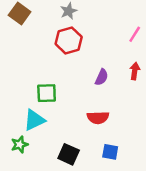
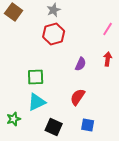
red semicircle: (98, 118) -> (78, 97), turned 126
cyan triangle: (34, 120) -> (37, 102), moved

